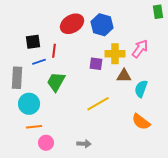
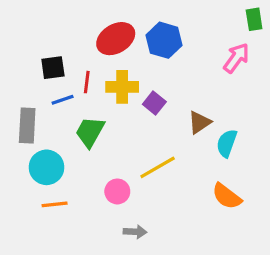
pink arrow: (140, 49) -> (236, 58), moved
yellow cross: (115, 54) -> (122, 87), moved
purple square: (96, 64) -> (154, 103), turned 32
brown triangle: (124, 76) -> (199, 122), turned -35
pink circle: (46, 143) -> (117, 191), moved

